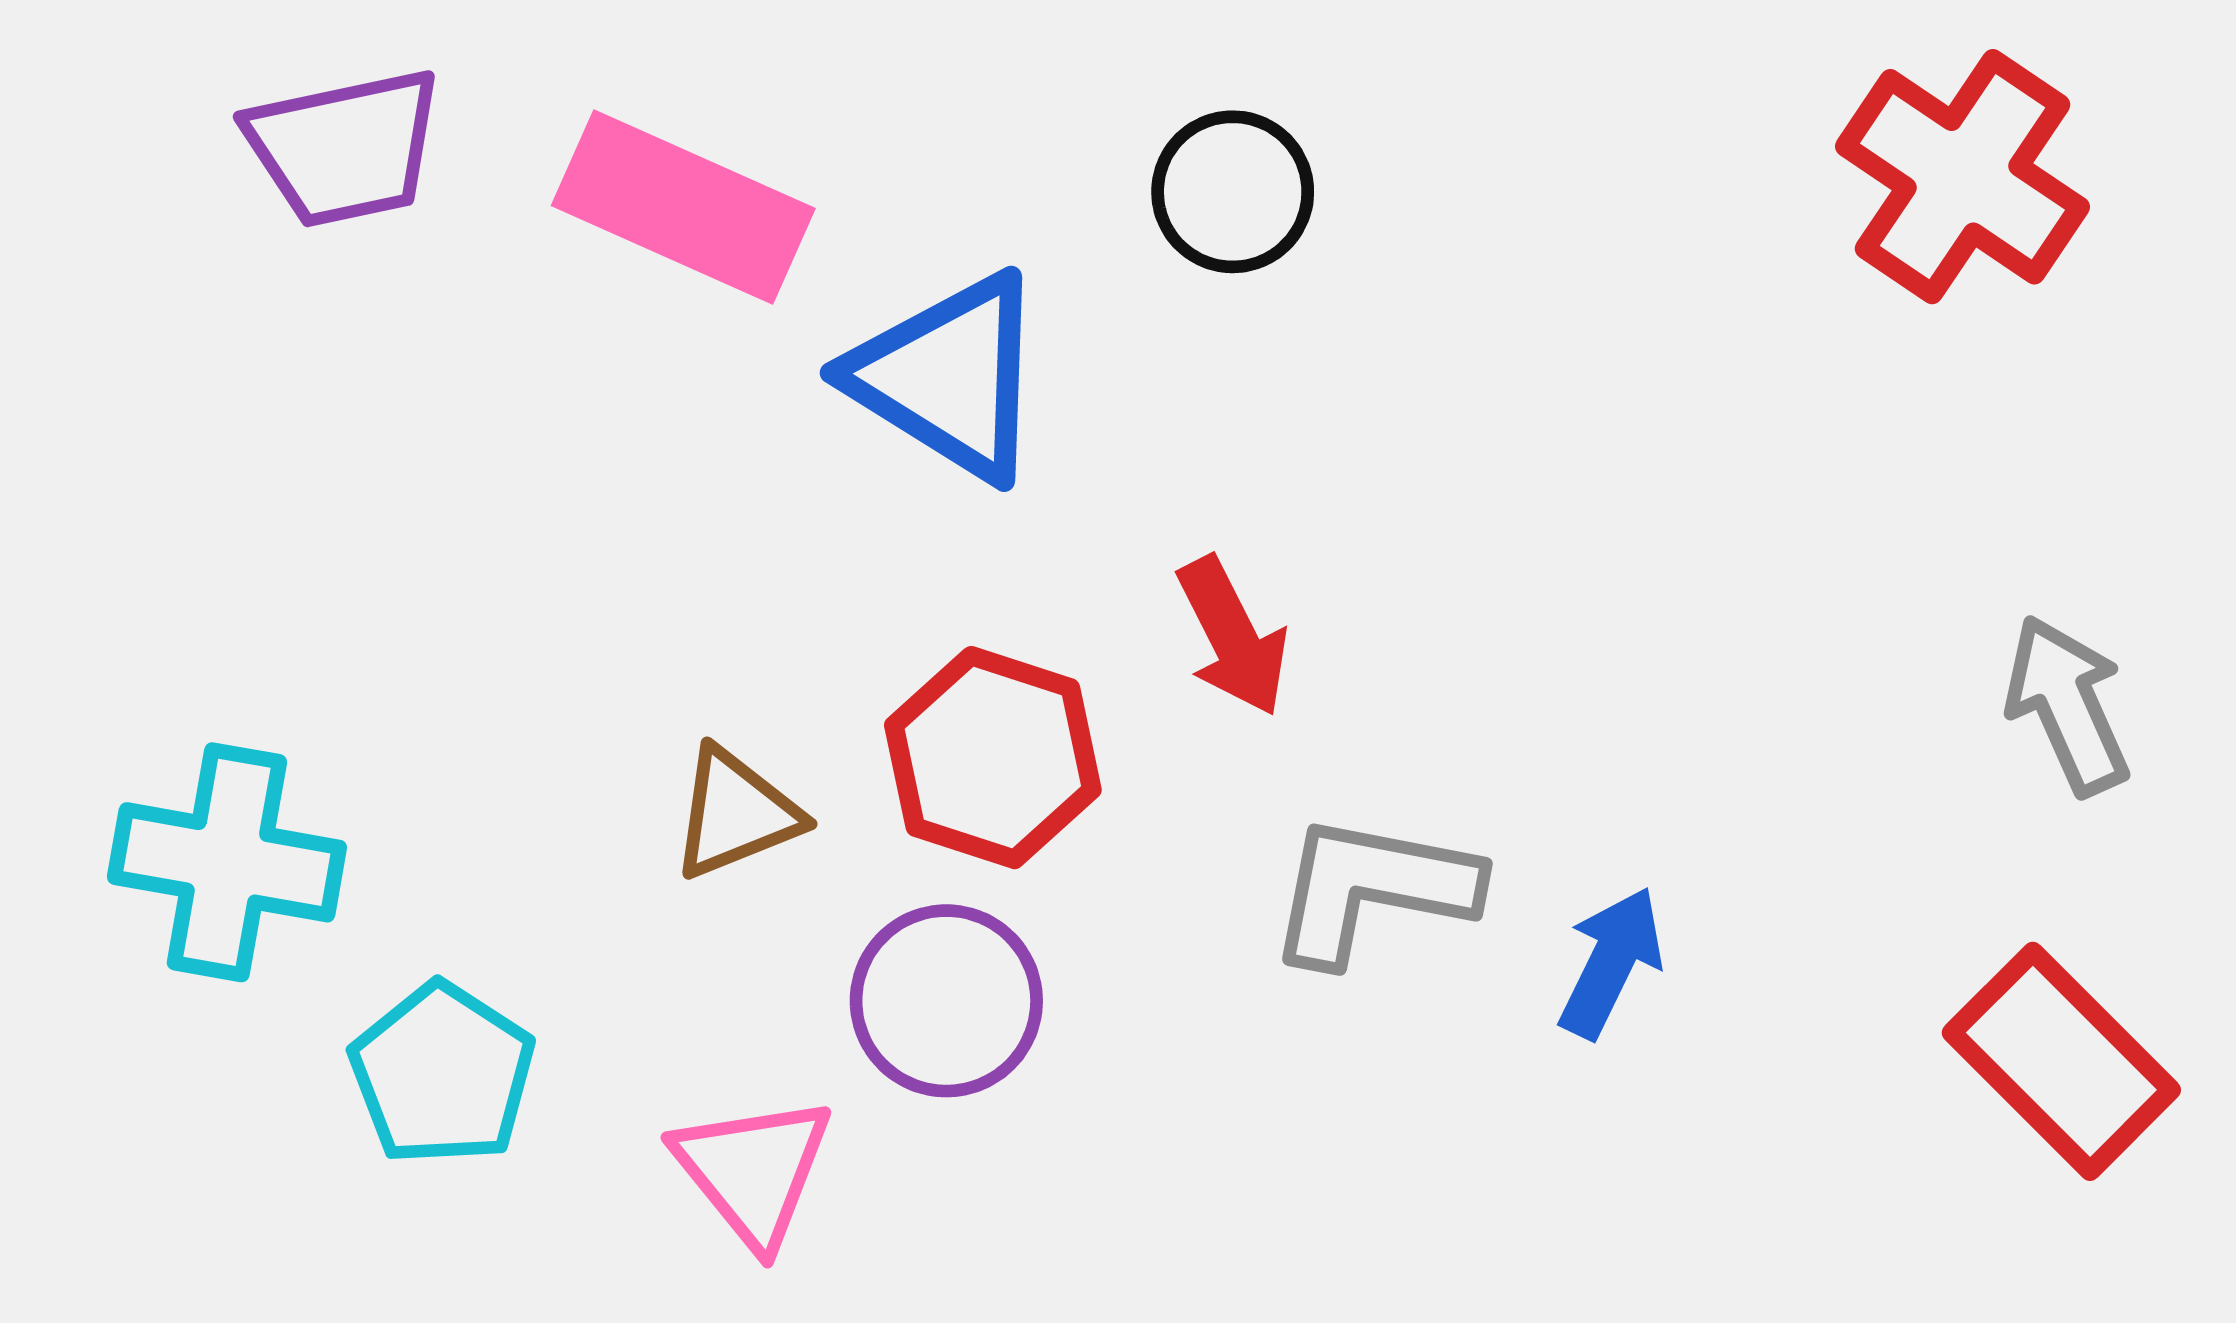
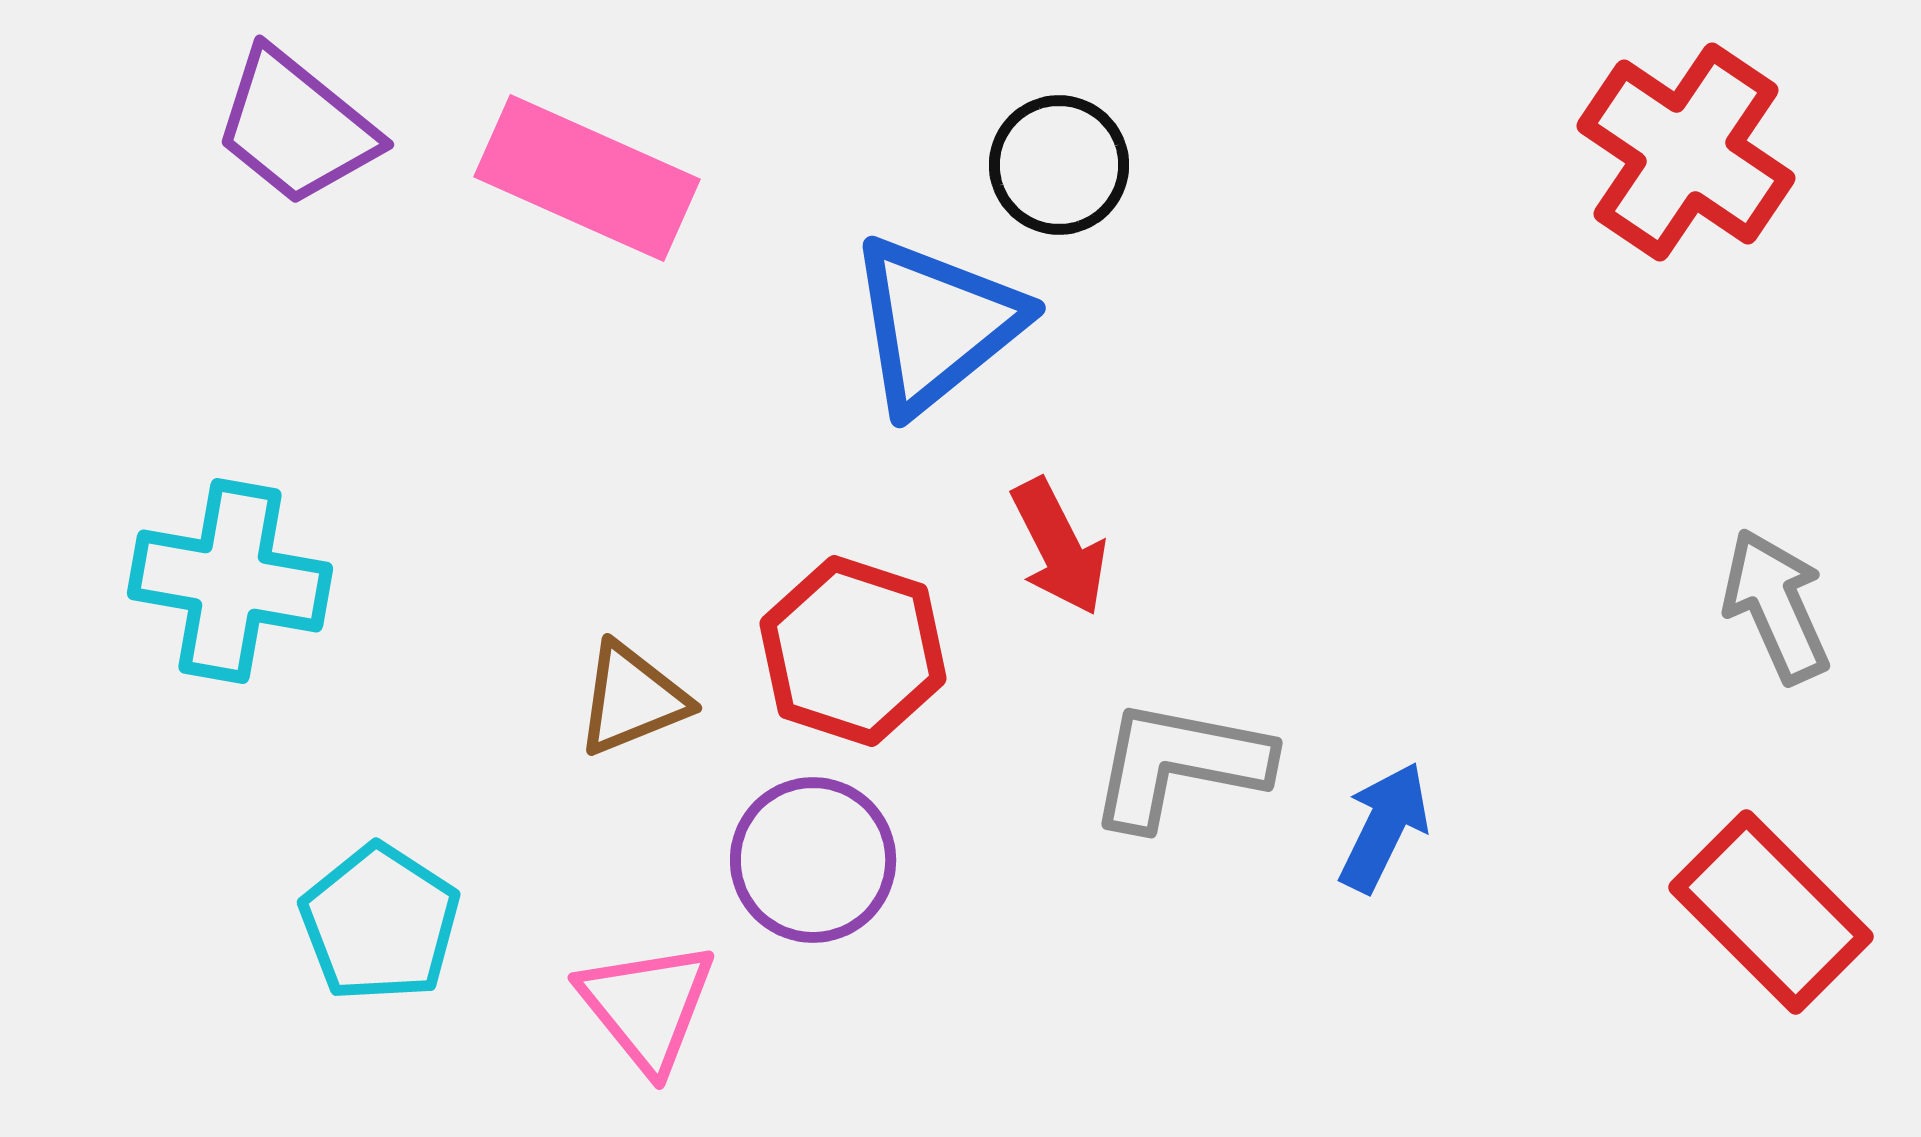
purple trapezoid: (345, 148) -> (296, 127), turned 51
blue triangle: (949, 377) -> (936, 324), moved, turned 49
cyan cross: (227, 862) -> (230, 581), moved

